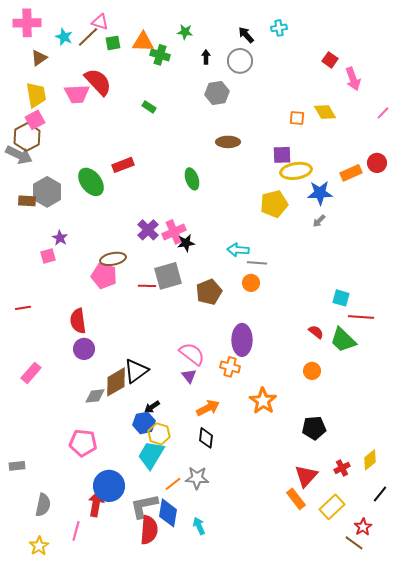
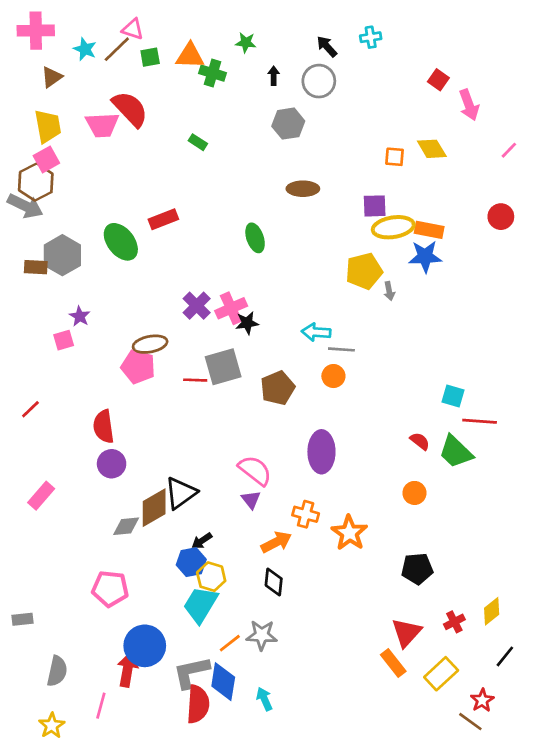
orange rectangle: (351, 173) -> (429, 230), moved, turned 35
gray arrow: (319, 221) -> (389, 291), moved, turned -56
red line: (23, 308) -> (30, 409), turned -35
orange cross: (230, 367) -> (306, 514), moved

